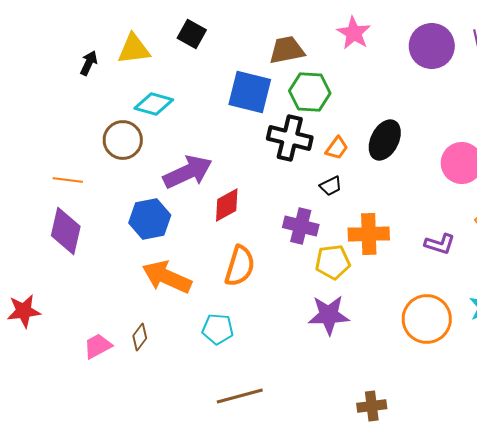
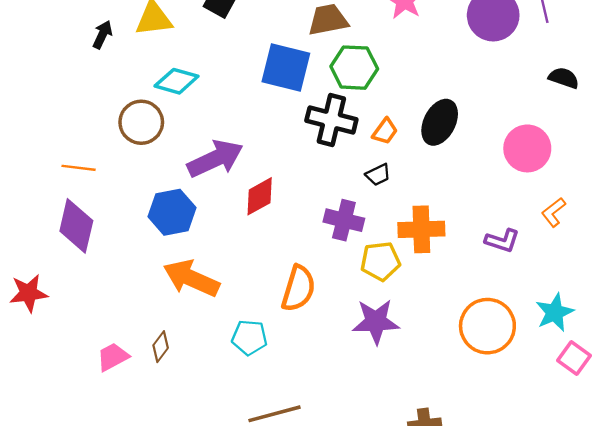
orange semicircle: (240, 266) -> (298, 289), moved
red star: (24, 311) -> (28, 293), moved

